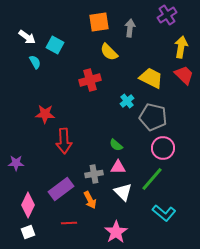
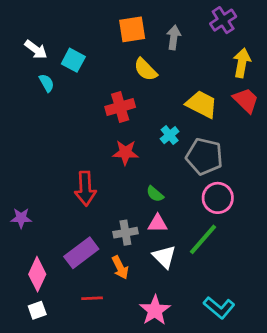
red star: (45, 114) -> (125, 152), moved
cyan L-shape: (164, 213) -> (219, 308), moved

